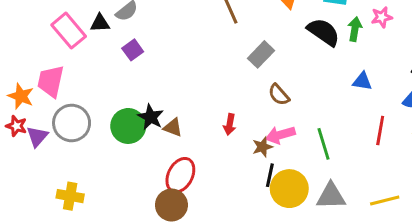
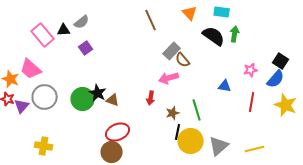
pink star: (382, 17) -> (251, 70), moved
pink trapezoid: (51, 81) -> (31, 69), turned -60
blue triangle: (362, 81) -> (225, 86), moved
brown semicircle: (279, 95) -> (183, 60), moved
pink arrow: (280, 135) -> (169, 78), moved
green line: (324, 144) -> (197, 110), moved
red ellipse: (180, 175) -> (118, 132), turned 40
gray triangle: (331, 196) -> (219, 146), turned -40

